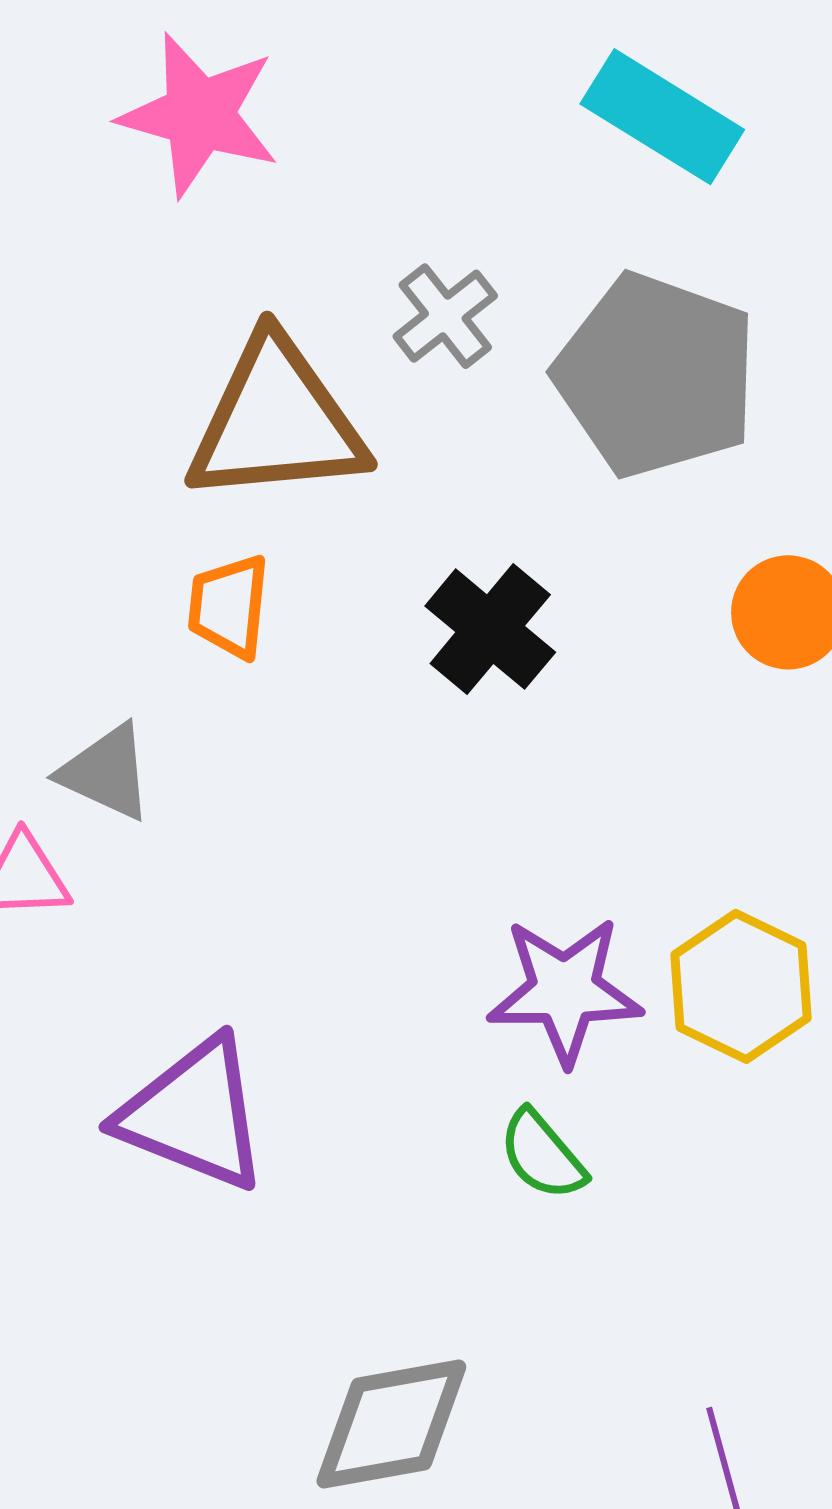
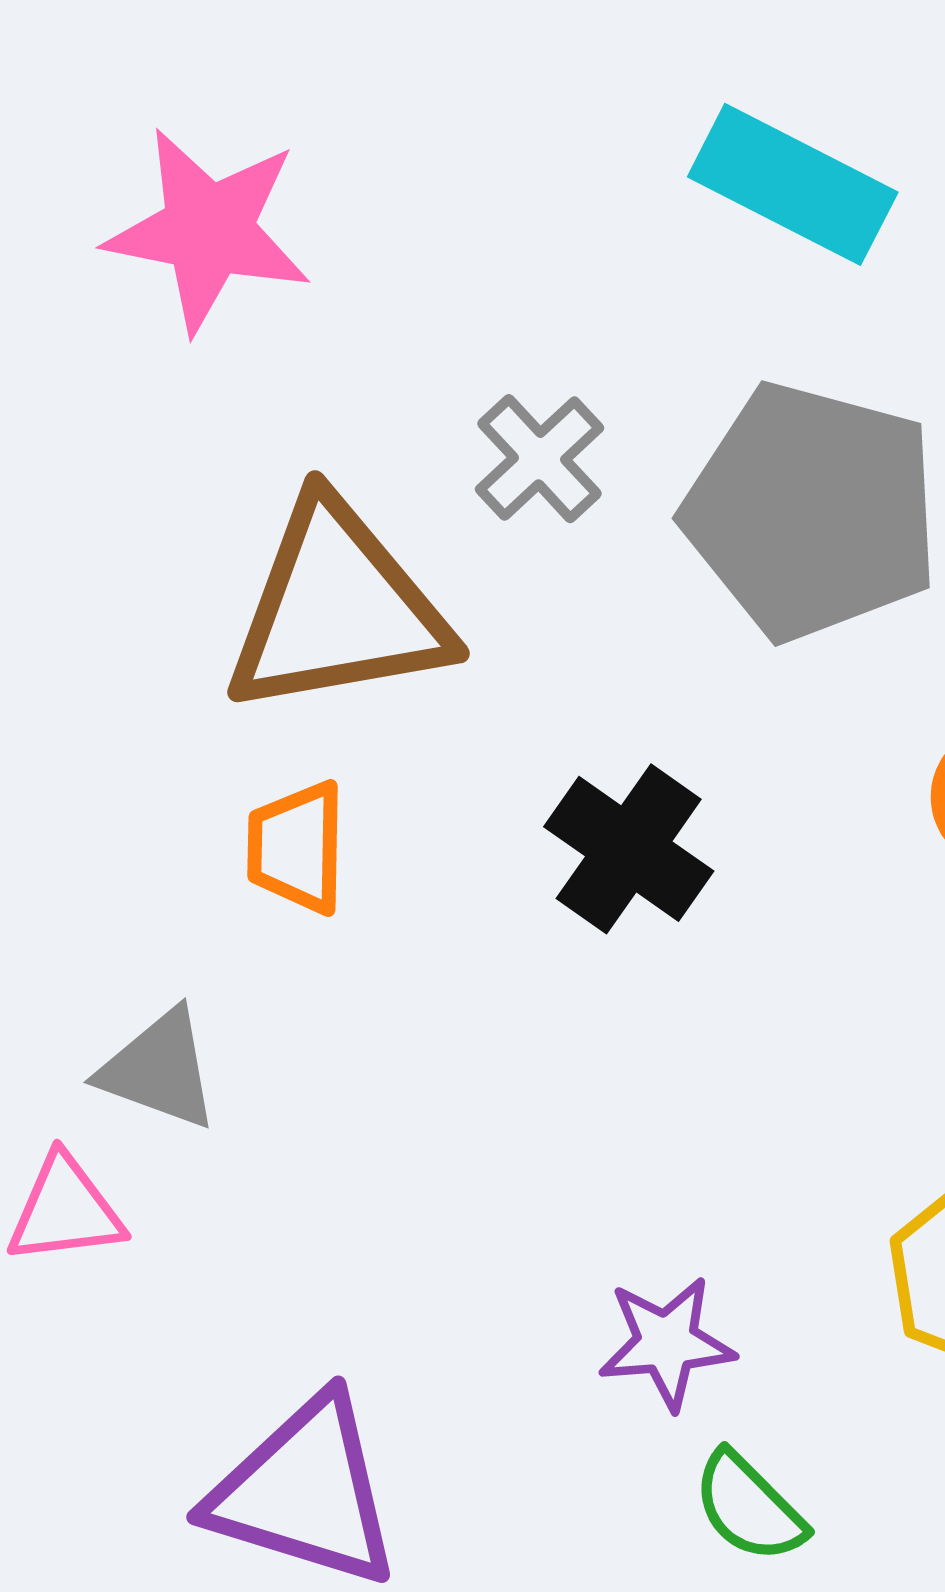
purple star: (565, 991) -> (667, 1343), moved, size x0.7

